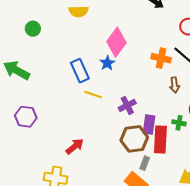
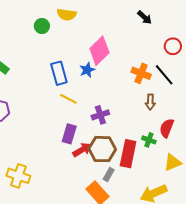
green circle: (33, 29) -> (42, 26), moved
purple rectangle: (149, 125) -> (69, 134), moved
red arrow: (75, 146) -> (82, 150), moved

